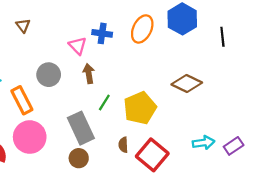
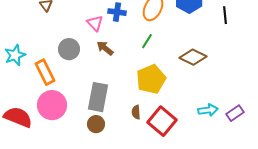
brown arrow: (89, 74) -> (105, 48), turned -42
green line: (104, 102) -> (147, 41), moved
gray rectangle: (81, 128) -> (98, 97), turned 36

